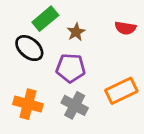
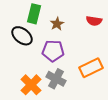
green rectangle: (45, 19) -> (34, 14), turned -36
orange cross: (28, 104) -> (31, 85), moved, turned 30

